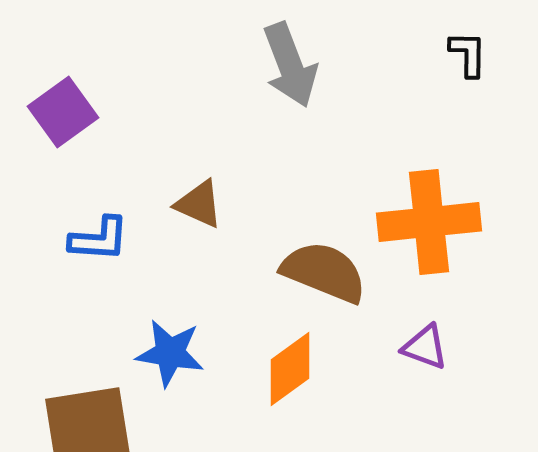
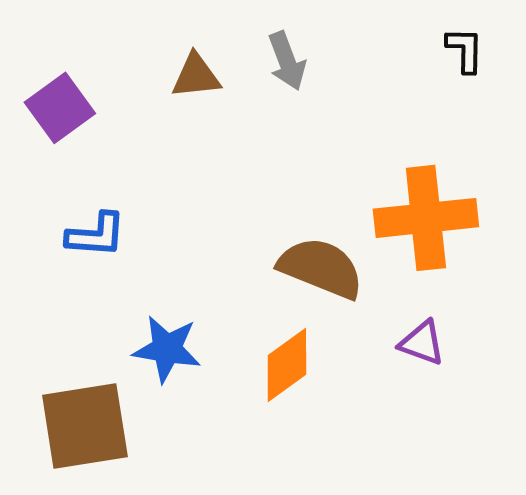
gray arrow: (290, 65) -> (287, 61), size x0.7
brown triangle: (199, 204) -> (196, 76), moved, turned -30

